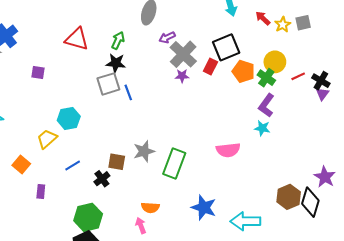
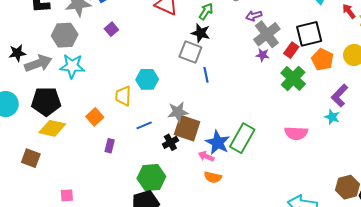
purple square: (38, 72) -> (111, 29), moved, turned 32
green cross: (266, 78) -> (293, 78), moved, size x1.4
gray square: (108, 84) -> (190, 52), turned 30
blue line: (128, 92) -> (206, 75), moved
yellow trapezoid: (47, 139) -> (123, 96), turned -55
gray star: (144, 151) -> (178, 112), moved
brown square: (117, 162) -> (187, 128), size x1.5
blue star: (204, 207) -> (218, 143), moved
pink arrow: (141, 225) -> (206, 156), moved, turned -56

